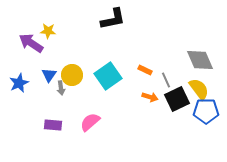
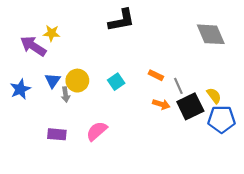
gray diamond: (200, 60) -> (211, 34), moved
cyan square: (108, 76) -> (116, 82), size x0.6
yellow semicircle: (199, 89) -> (214, 96), size x0.7

